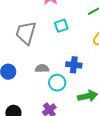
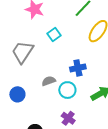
gray trapezoid: (26, 33) -> (22, 52), turned 35

